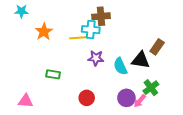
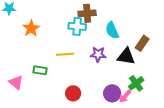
yellow line: (79, 38) -> (65, 54), moved
purple star: (96, 58) -> (98, 54), moved
cyan semicircle: (120, 66) -> (112, 30), moved
pink triangle: (25, 101) -> (16, 82), moved, turned 35

